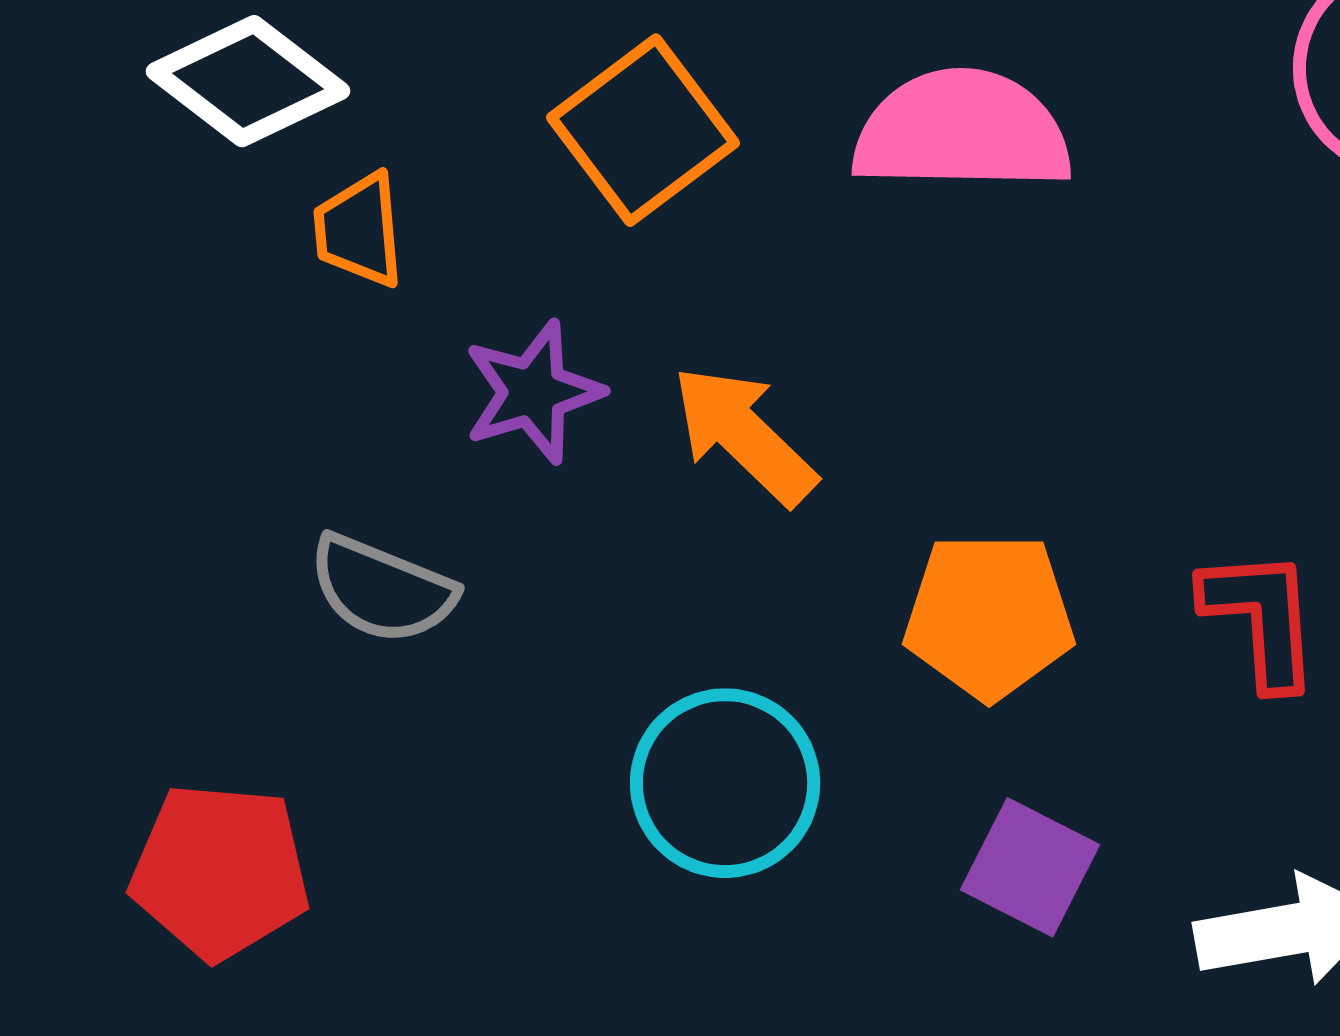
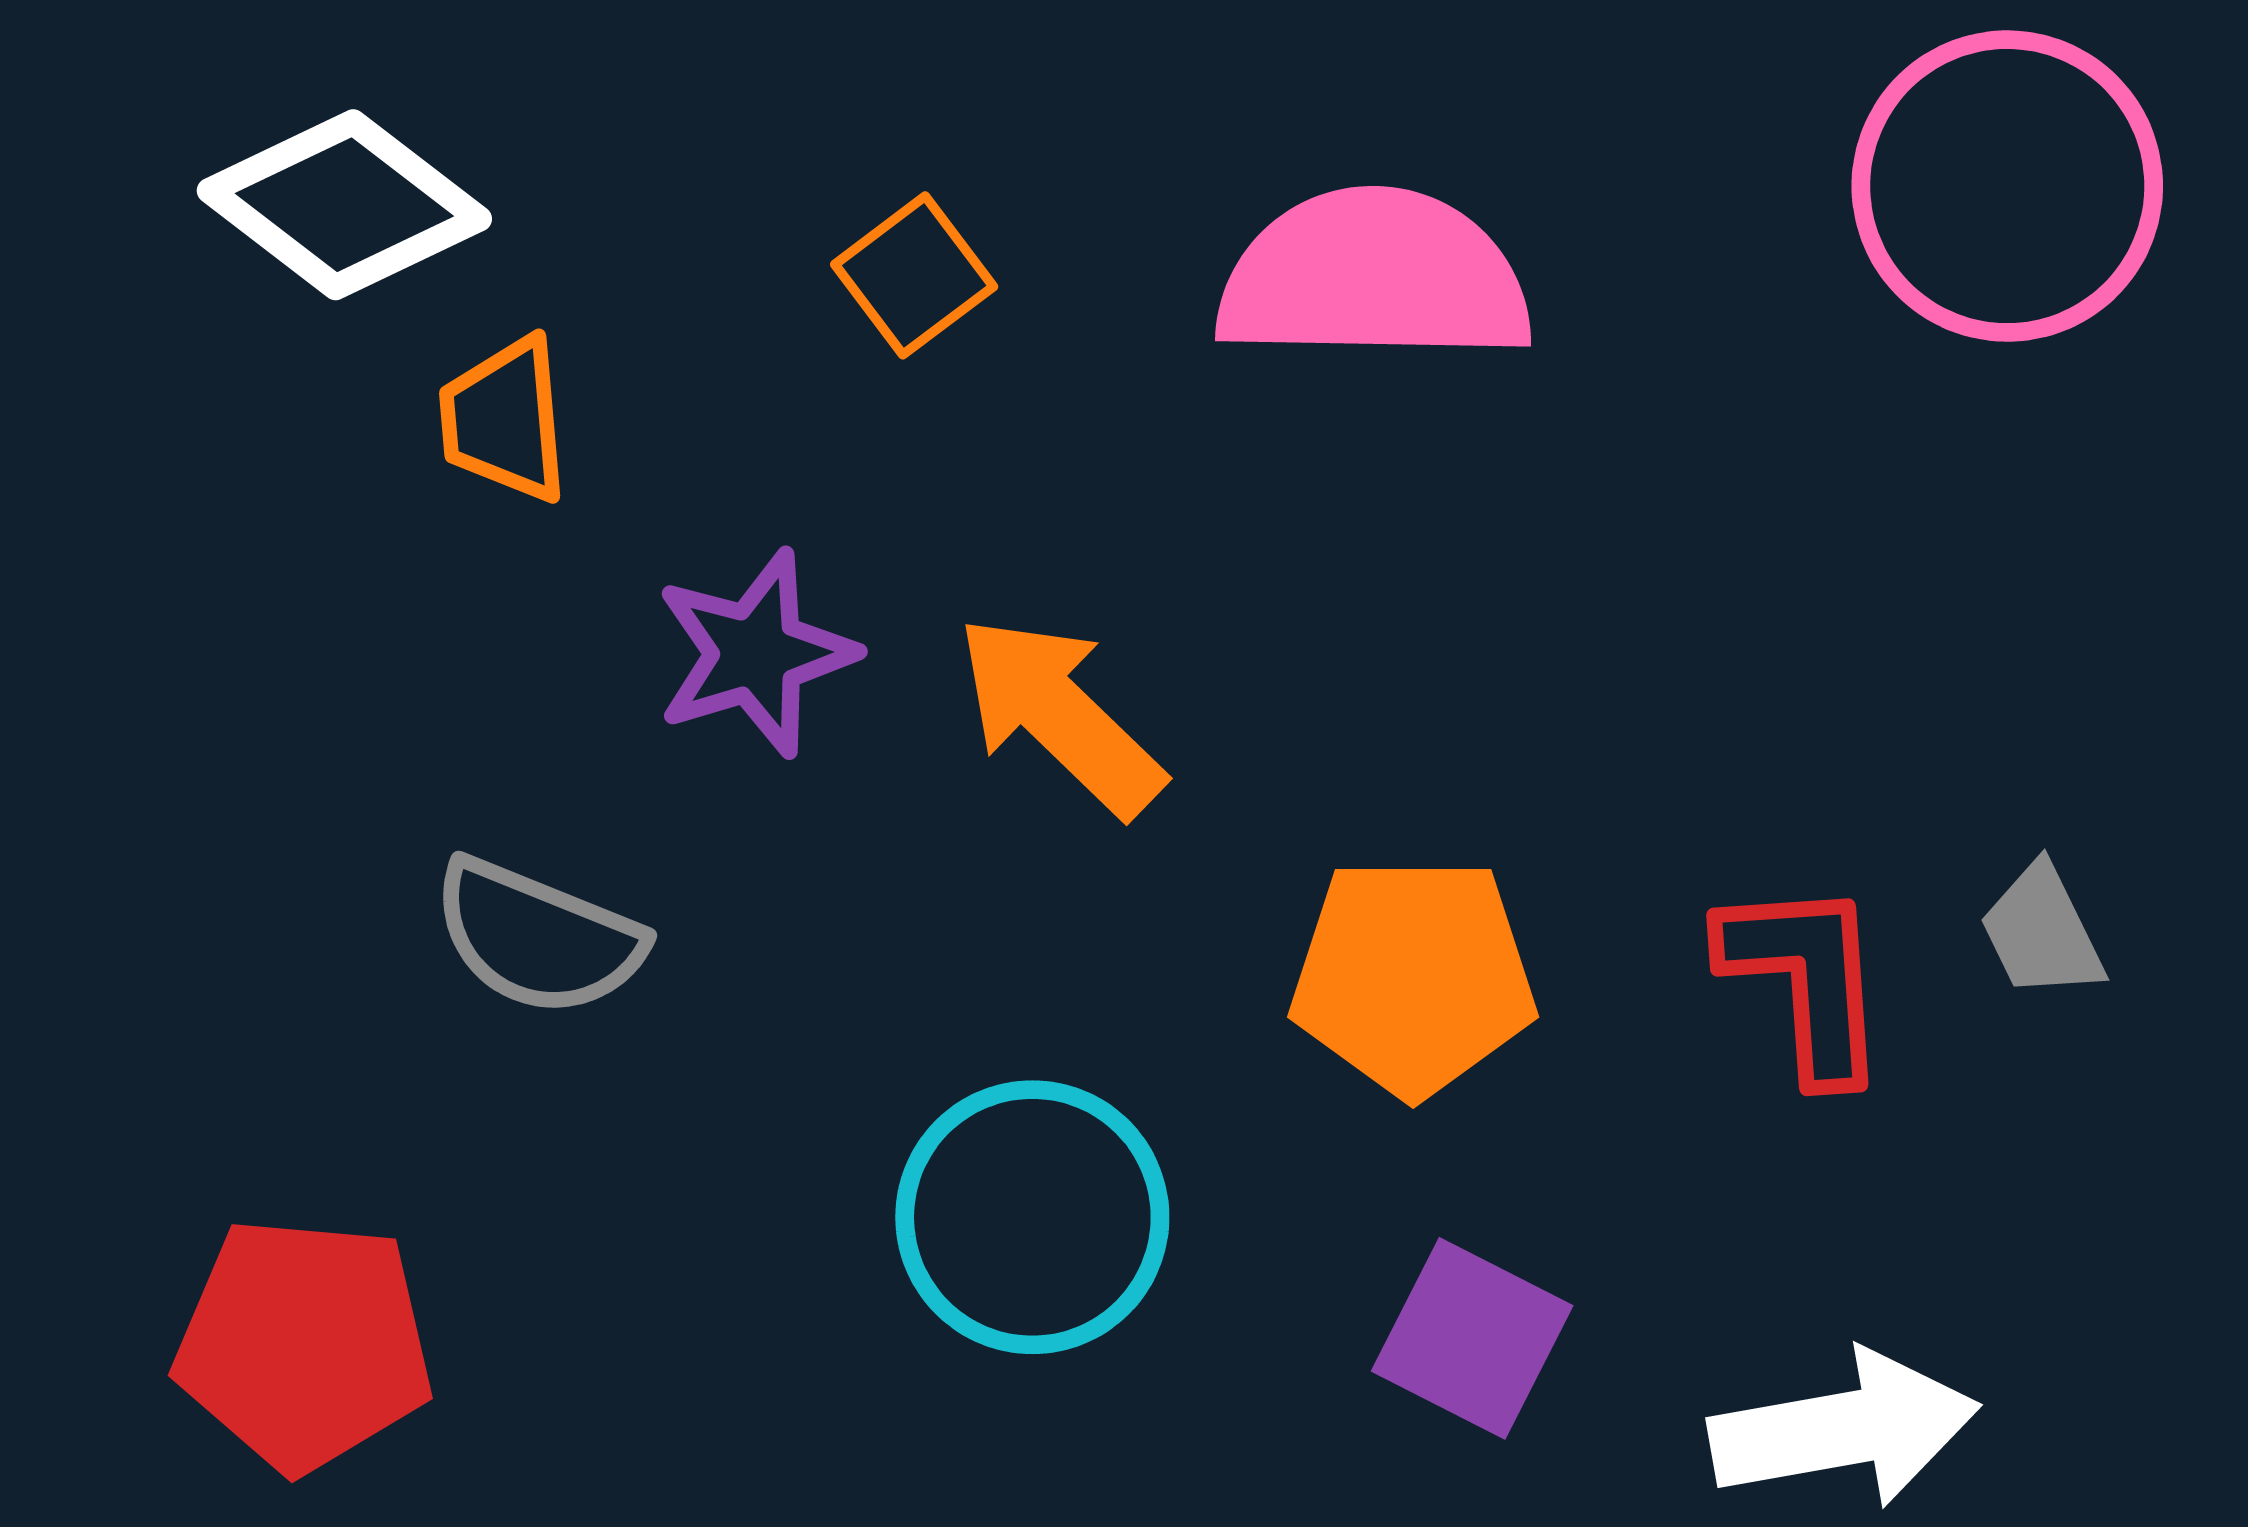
orange square: (643, 130) -> (914, 275), size x0.6

